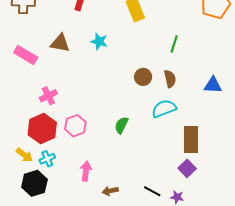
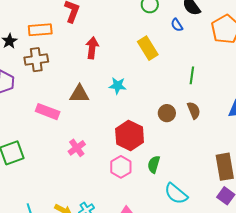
cyan semicircle: (164, 109) -> (176, 194), moved, turned -110
pink hexagon: (75, 126) -> (121, 167), moved
red hexagon: (42, 129) -> (130, 135), moved

